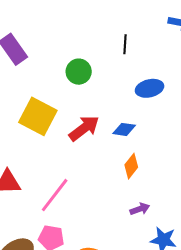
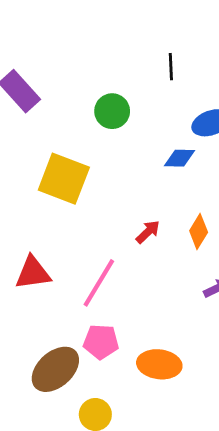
red arrow: (84, 128) -> (148, 232), moved, size x0.6
blue diamond: (124, 129) -> (180, 158), moved

